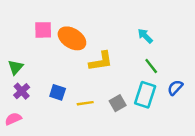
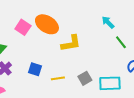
pink square: (43, 30) -> (23, 27), moved, turned 35
green line: (151, 66) -> (121, 42), moved
cyan rectangle: (145, 95) -> (110, 83), moved, turned 70

